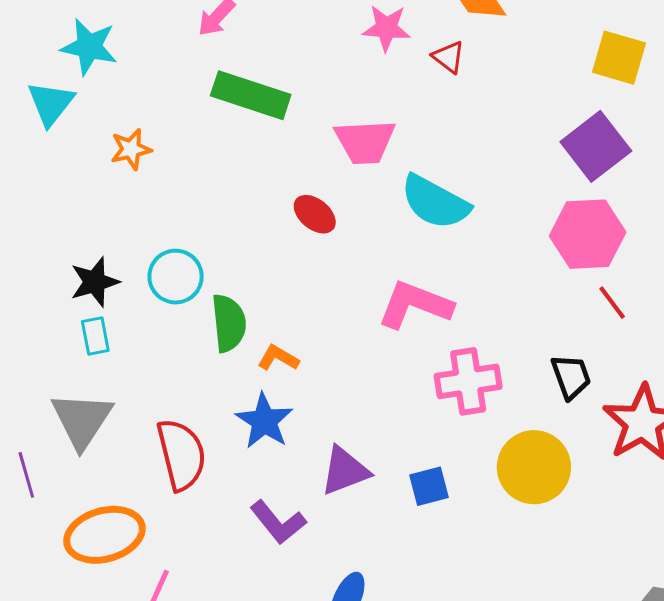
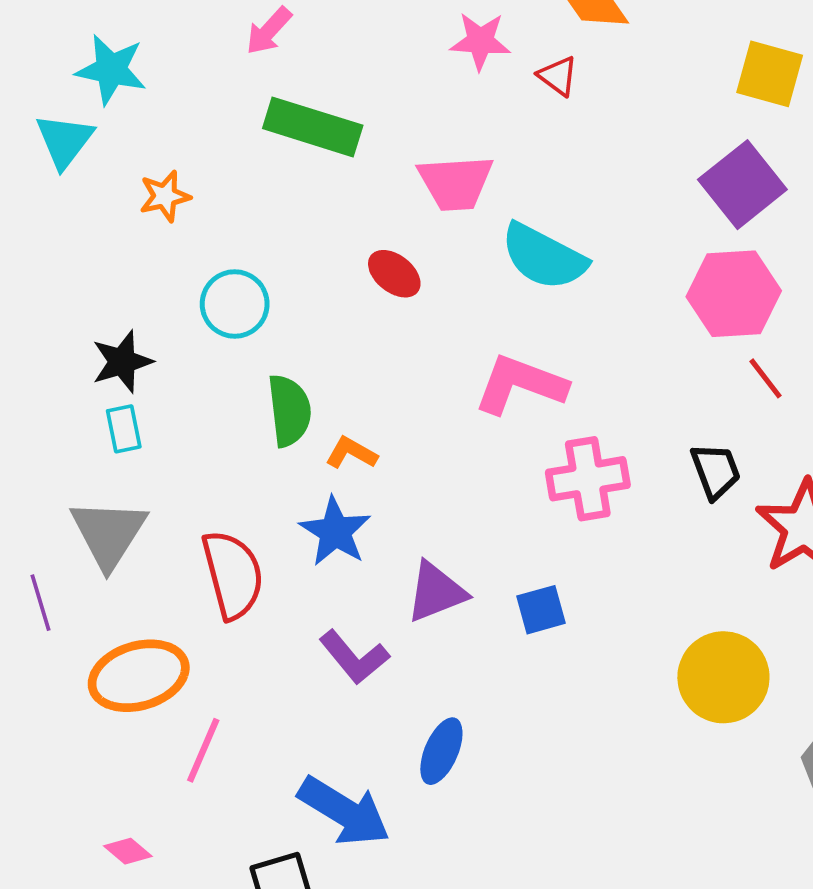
cyan circle: (176, 277) -> (235, 304), moved
yellow circle: (534, 467) -> (723, 677), moved

